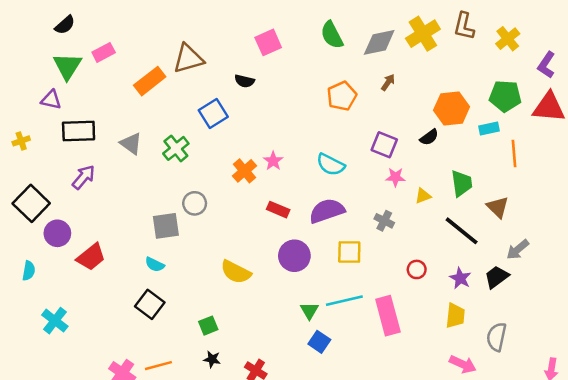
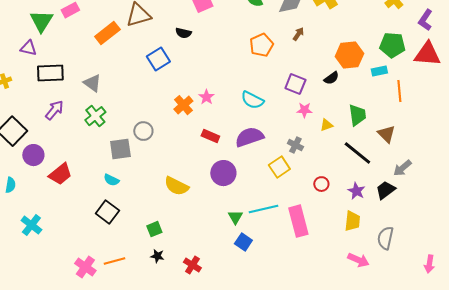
green cross: (176, 148) -> (95, 116), moved
yellow square: (349, 252) -> (279, 167), moved, turned -35

